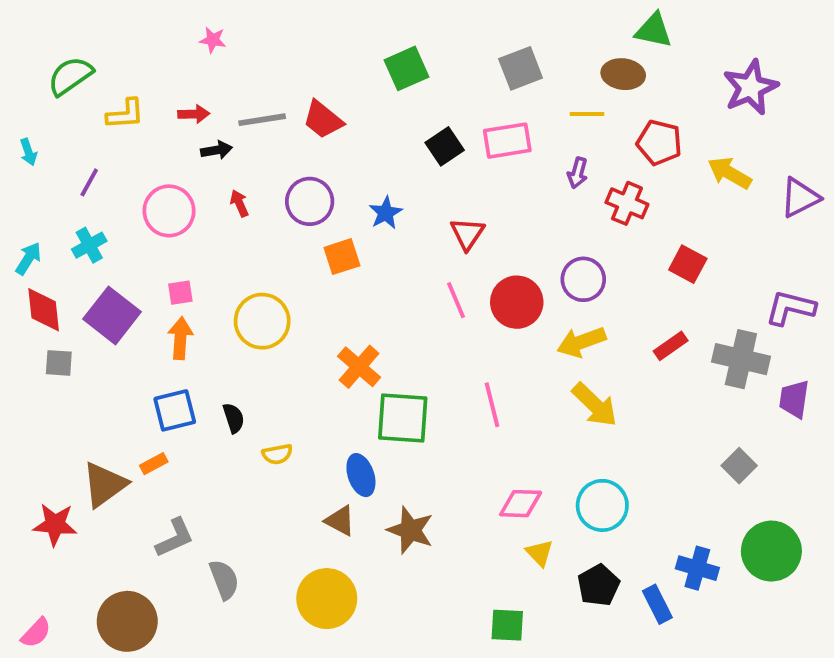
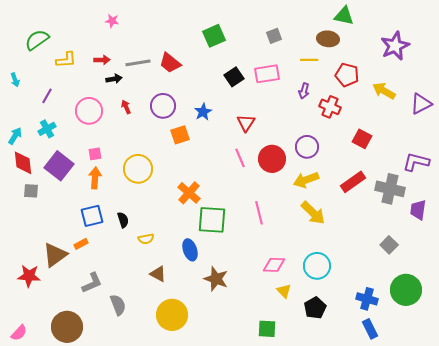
gray square: (521, 68) -> (274, 36), size x0.7
red rectangle: (671, 346) -> (353, 182), size x1.4
brown triangle: (340, 521) -> (158, 274), moved
blue rectangle: (657, 604) -> (370, 329), moved

